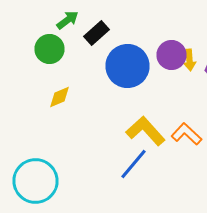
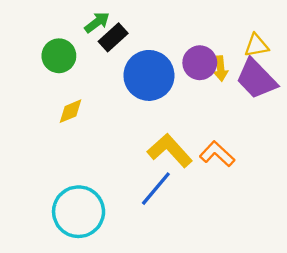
green arrow: (68, 20) -> (97, 22), moved
cyan circle: (36, 181) -> (79, 212), moved

